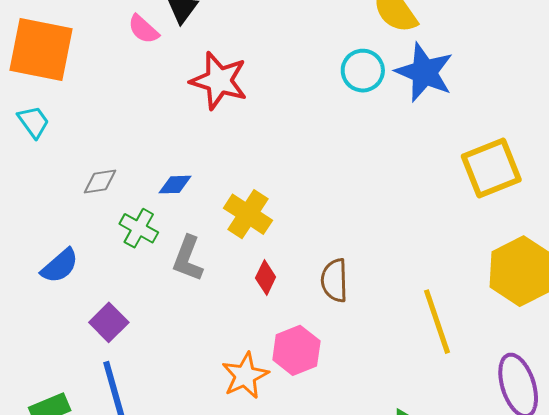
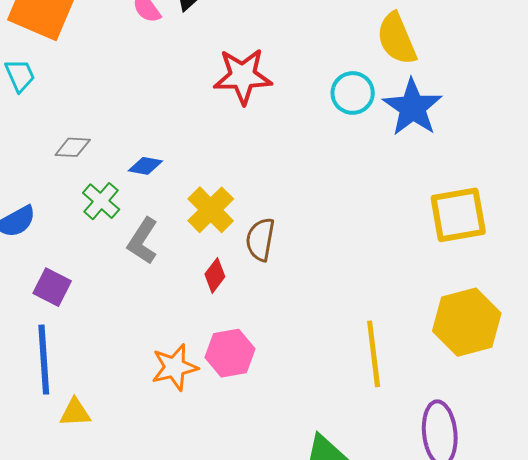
red star: (219, 81) -> (243, 76), moved, turned -30
brown semicircle: (334, 280) -> (260, 239), moved
purple square: (109, 322) -> (52, 287), turned -30

